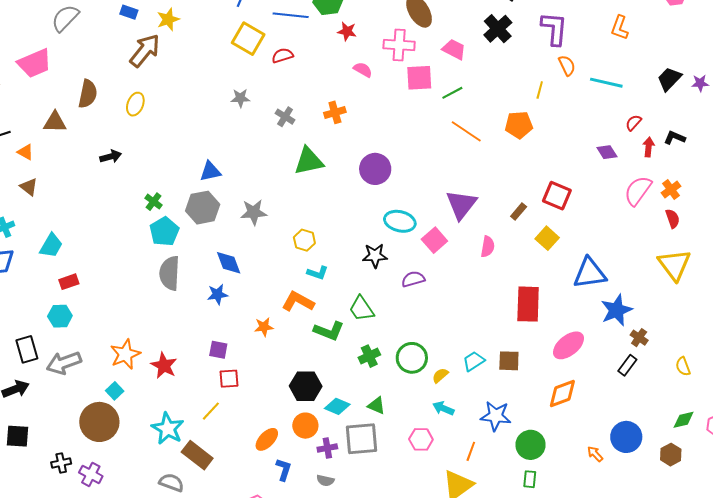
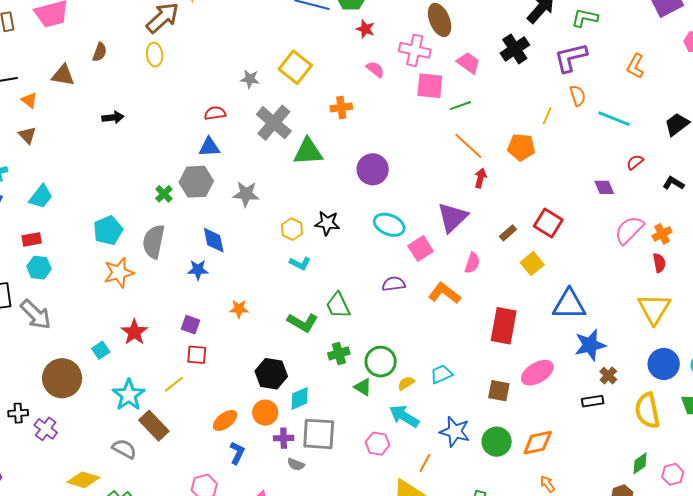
purple L-shape: (554, 29) -> (571, 57), turned -117
yellow square: (248, 39) -> (295, 67), moved
red semicircle: (282, 56) -> (215, 113), moved
brown semicircle: (88, 94) -> (100, 52), size x0.7
yellow ellipse: (135, 104) -> (155, 55), moved, turned -35
gray cross: (285, 117) -> (274, 123), moved, size x1.8
red arrow: (649, 147) -> (480, 178), moved
green cross: (154, 202) -> (164, 194), moved
cyan pentagon: (164, 231) -> (108, 230), moved
black star: (375, 256) -> (327, 223), moved
red rectangle: (69, 282) -> (32, 239), moved
orange L-shape: (298, 301) -> (444, 293), moved
orange star: (125, 354) -> (119, 273), moved
brown square: (509, 361) -> (499, 391), moved
gray arrow: (64, 363) -> (36, 315), turned -124
black rectangle: (627, 365) -> (593, 401), turned 35
yellow semicircle: (683, 366) -> (647, 411), size x1.8
cyan square: (115, 391) -> (101, 350), moved
orange diamond: (562, 394) -> (538, 443), moved
cyan diamond: (337, 406) -> (300, 398), turned -55
green triangle: (376, 406) -> (363, 387), moved
cyan arrow: (443, 408) -> (404, 416), size x1.4
green diamond: (684, 420) -> (640, 463), turned -30
blue circle: (626, 437) -> (664, 364), moved
green circle: (531, 445) -> (497, 442), moved
gray semicircle: (325, 480) -> (296, 464), moved

